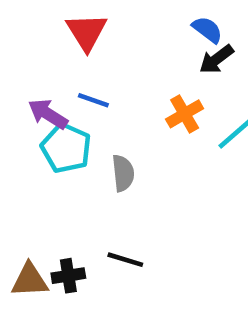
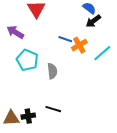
blue line: (93, 100) -> (65, 39), moved
purple arrow: (48, 114) -> (15, 32), moved

